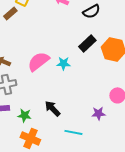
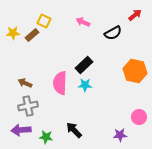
black rectangle: (87, 43) -> (84, 65), moved
pink semicircle: (38, 61) -> (60, 83), turned -50

